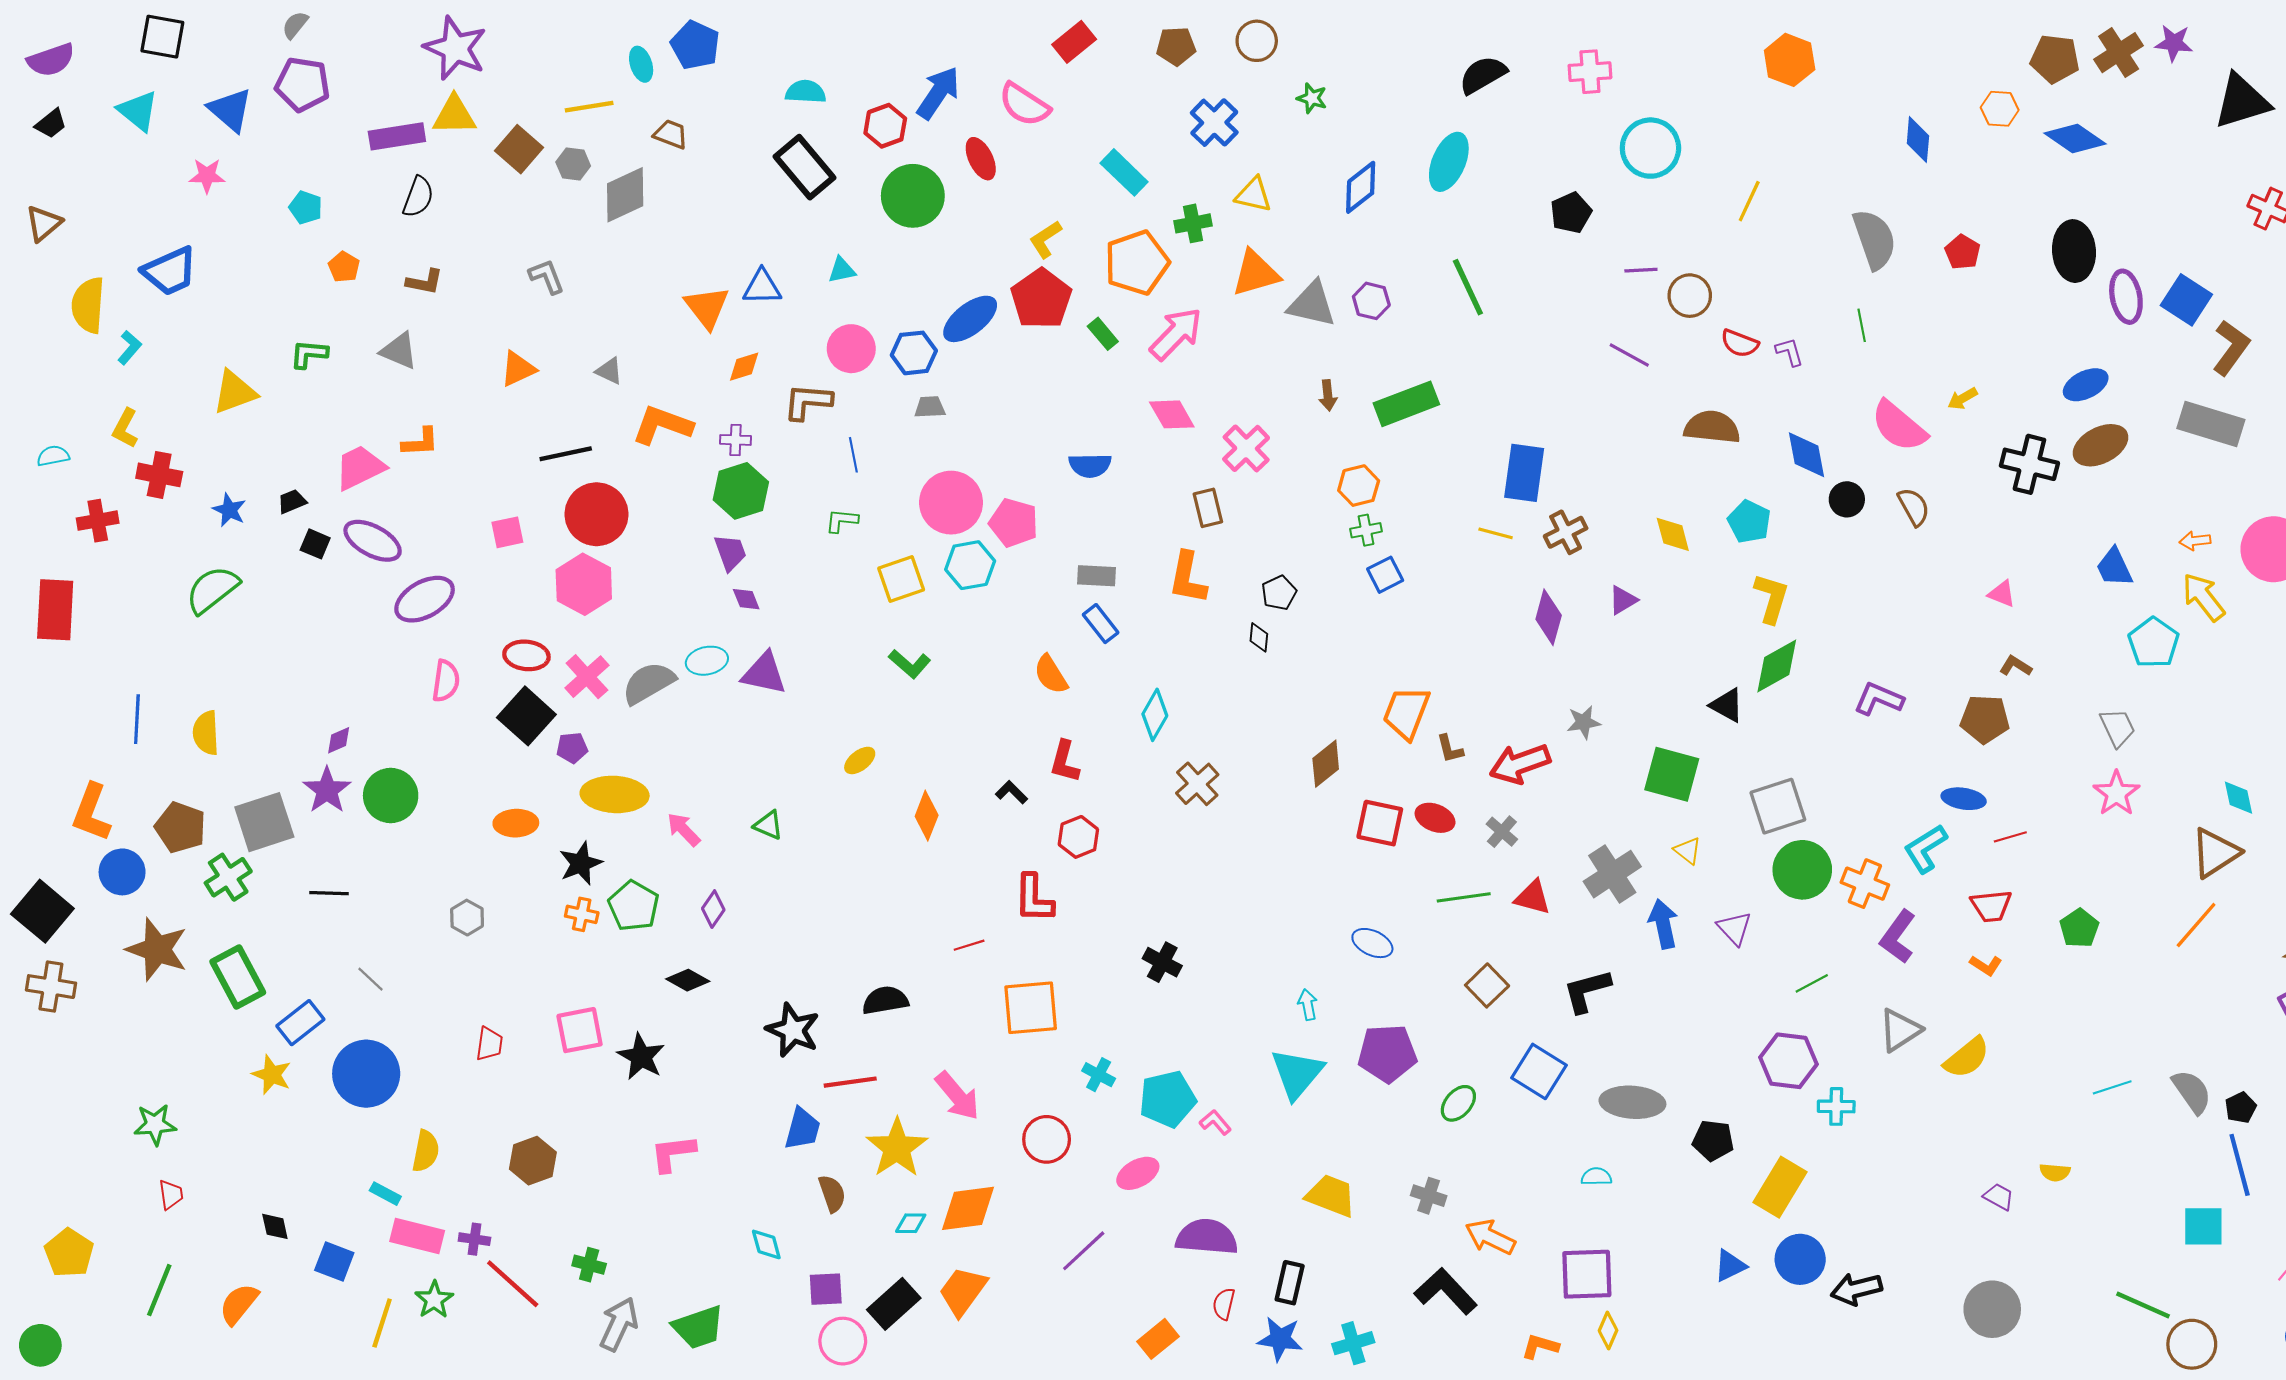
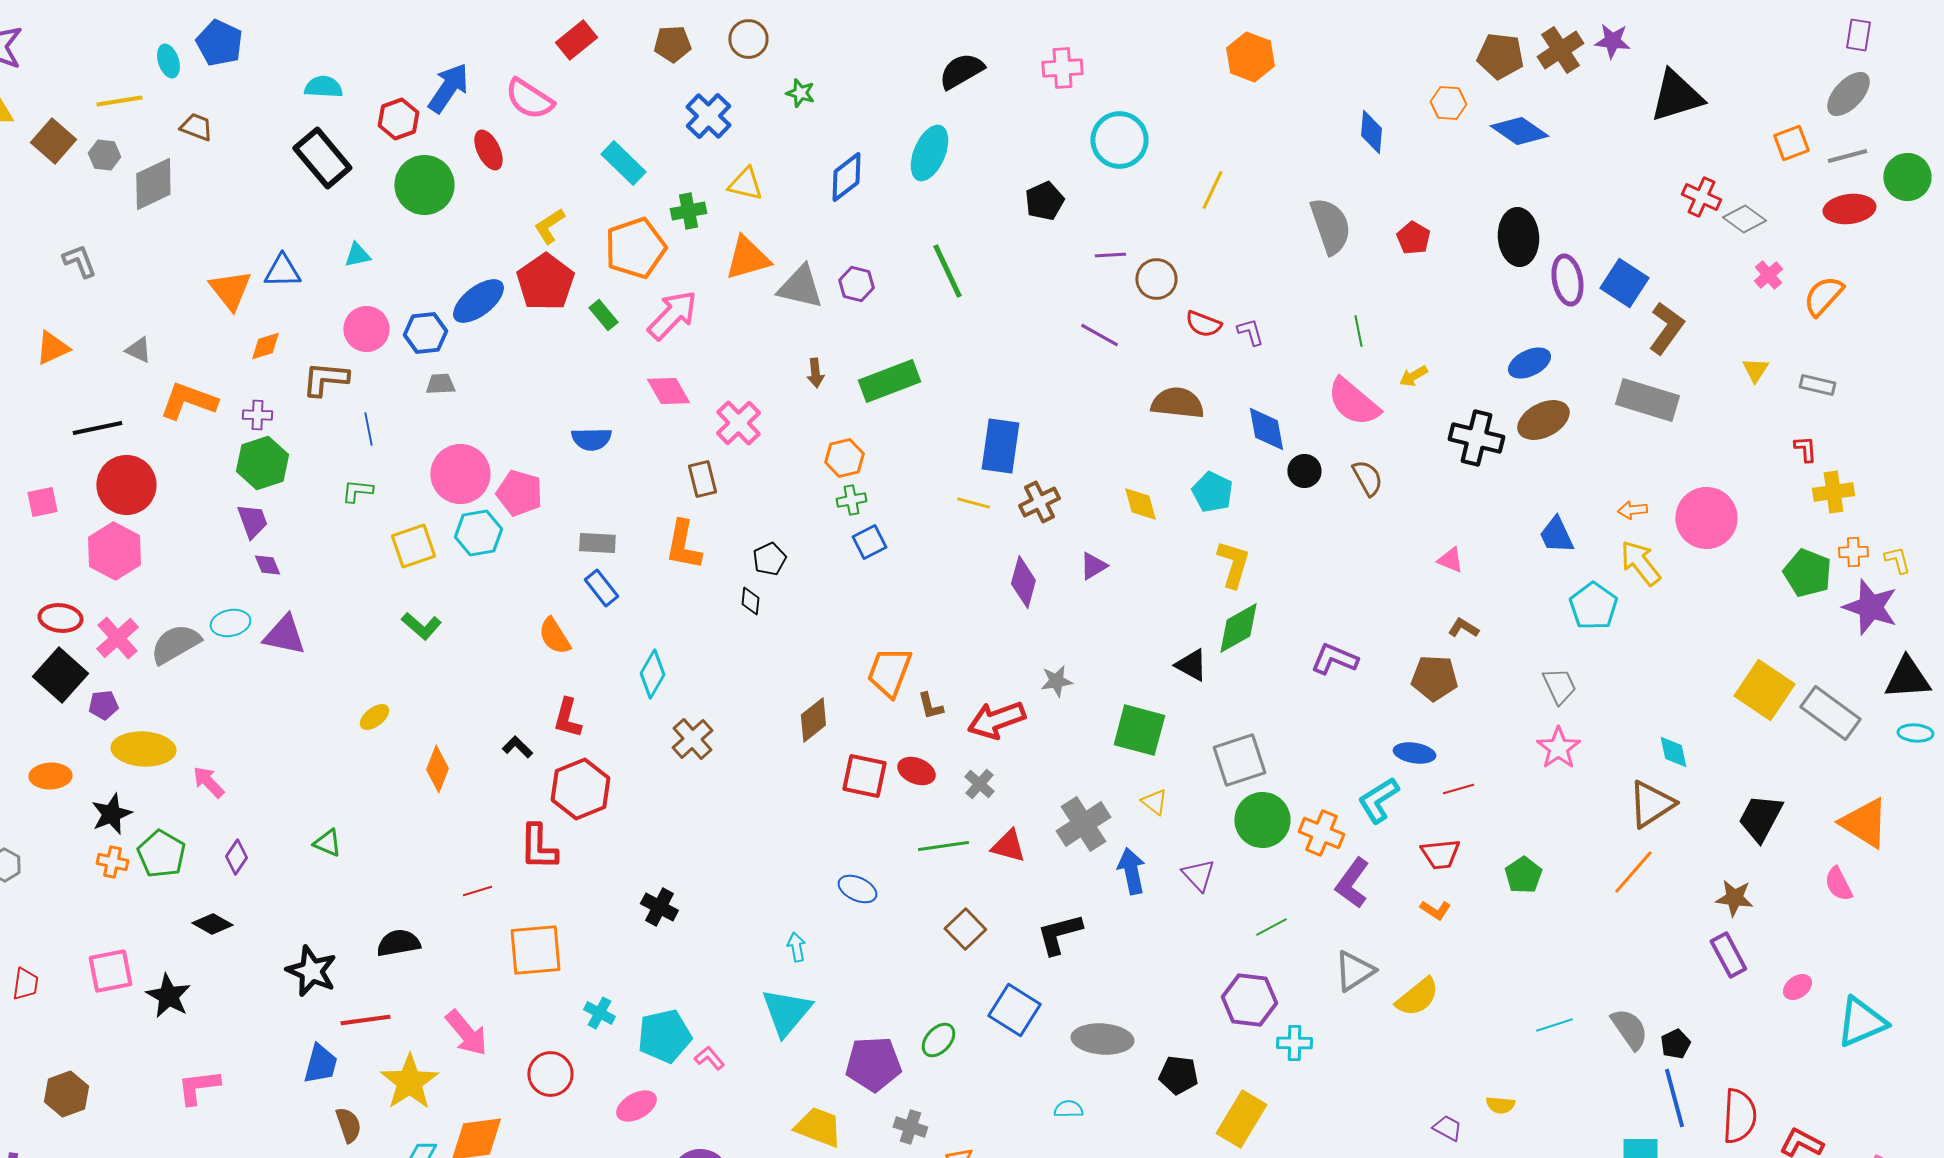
green line: (1862, 325) -> (1358, 331), moved
green triangle: (768, 825) -> (327, 843), moved
red hexagon: (1078, 837) -> (580, 789), size x1.5
purple pentagon: (1387, 1053) -> (873, 1064), moved

